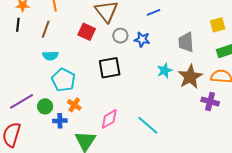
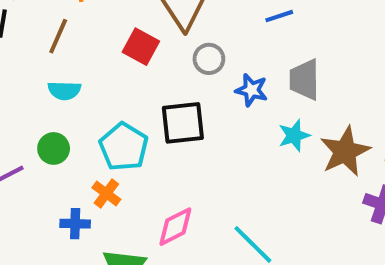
blue star: (142, 39) -> (252, 90), moved
gray trapezoid: (186, 42) -> (305, 80), moved
cyan pentagon: (63, 80) -> (124, 147), moved
green circle: (45, 106) -> (54, 148), moved

